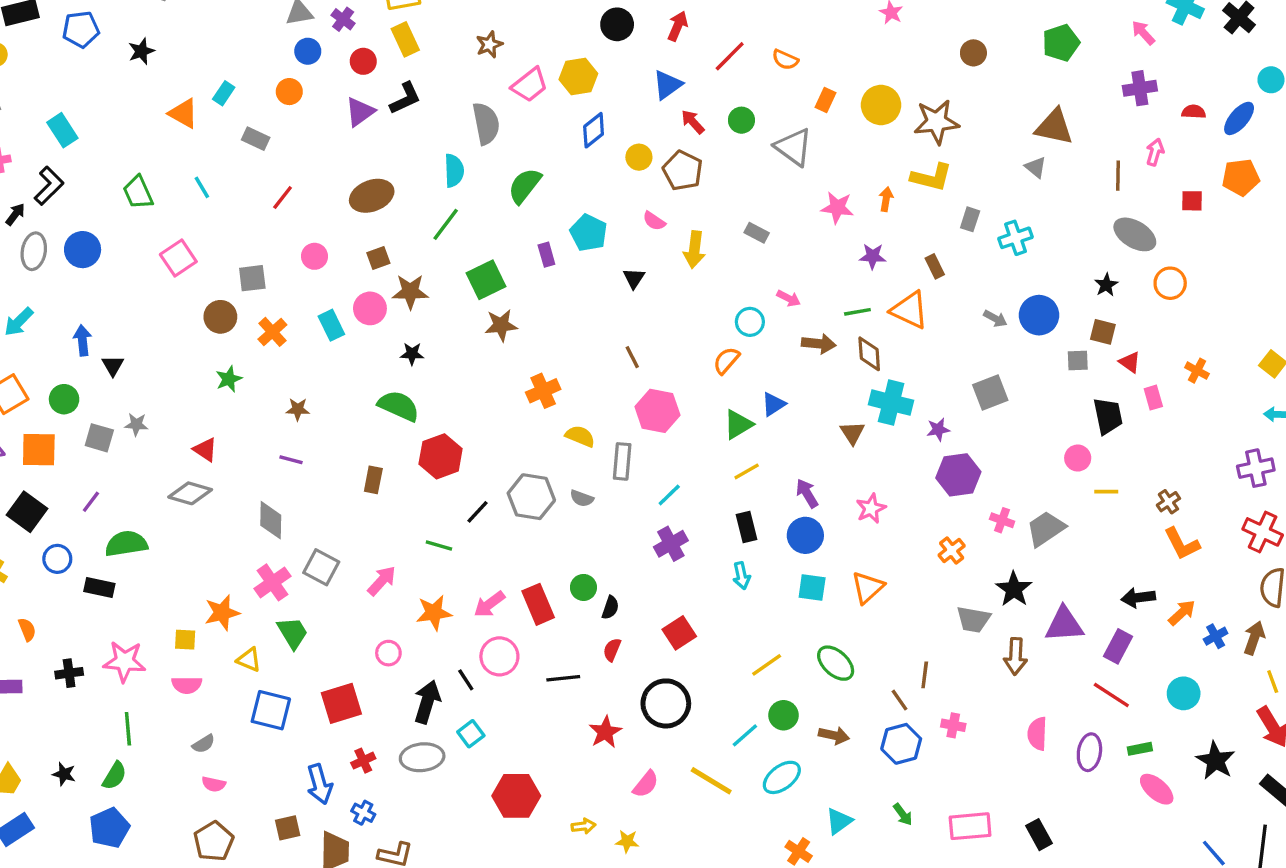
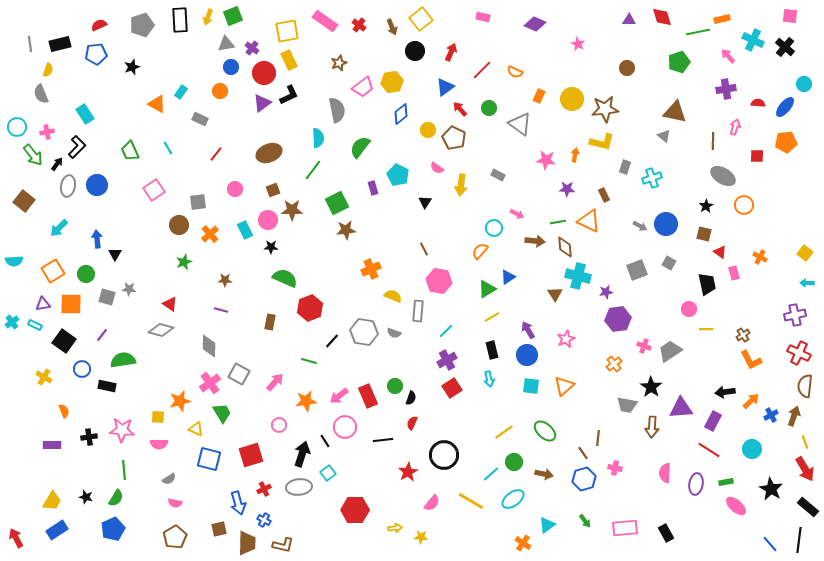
red circle: (363, 61) -> (264, 73), size x1.5
black star: (412, 354) -> (271, 247), moved
gray square: (1078, 361) -> (669, 263), moved, turned 32
red square: (679, 633) -> (452, 388), moved

